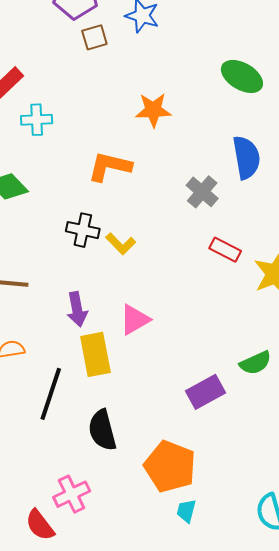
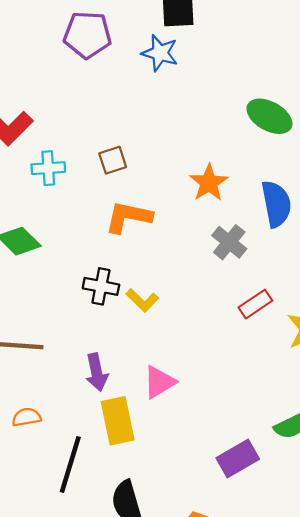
brown square: (94, 37) -> (113, 160), moved
orange star: (153, 110) -> (209, 183), moved, turned -30
red rectangle: (225, 250) -> (255, 304), turned -60

